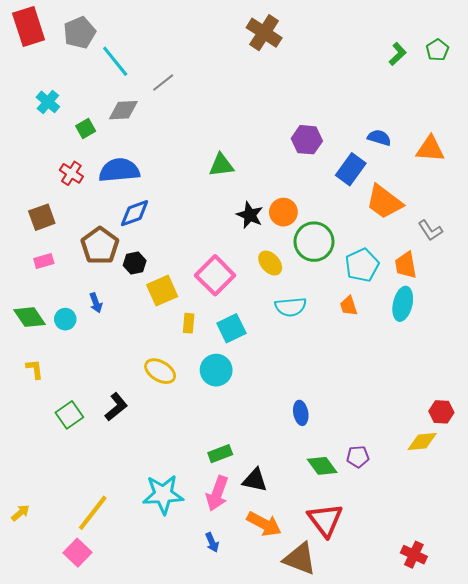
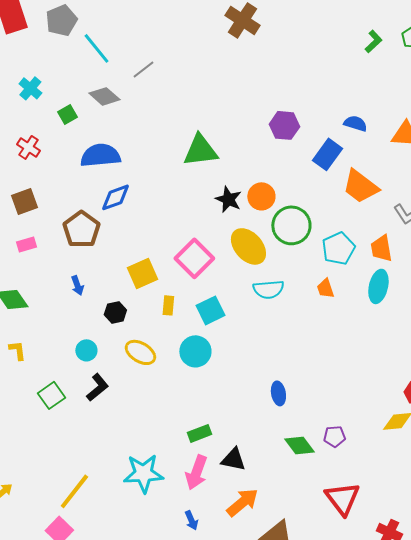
gray diamond: (123, 110) -> (104, 96), turned 44
green triangle: (221, 165) -> (200, 150), size x1.4
red cross: (71, 173) -> (28, 147), moved
black hexagon: (135, 263) -> (115, 312), moved
yellow ellipse: (270, 263) -> (248, 246), size x1.5
cyan circle: (65, 319) -> (86, 350), moved
red triangle: (325, 520) -> (342, 498), moved
orange arrow: (264, 524) -> (242, 502), turned -68

